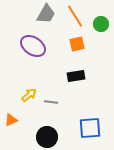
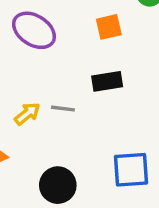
gray line: (51, 102) -> (63, 109), moved

